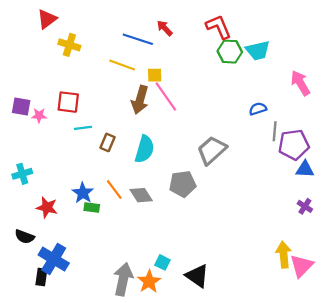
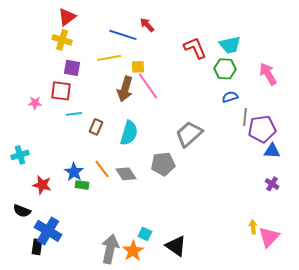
red triangle: (47, 19) -> (67, 17), moved
red L-shape: (219, 27) -> (195, 48), moved
green hexagon: (230, 52) -> (225, 69), moved
yellow line: (122, 65) -> (109, 58), turned -30
purple square: (21, 107) -> (72, 68), moved
yellow arrow: (284, 255) -> (253, 227), size x0.6

